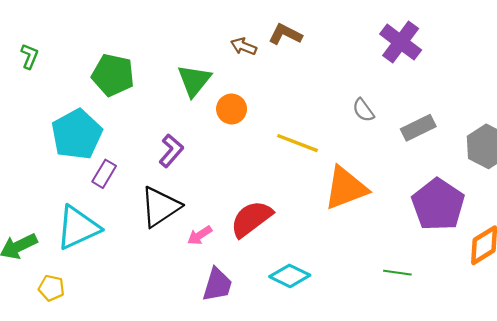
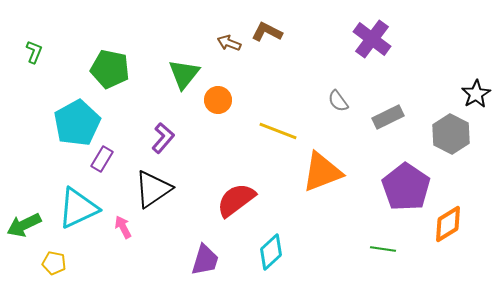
pink arrow: (200, 235) -> (123, 227), moved, turned 95
green line: (397, 273) -> (383, 249), moved
cyan diamond: (290, 276) -> (271, 252), turned -69

